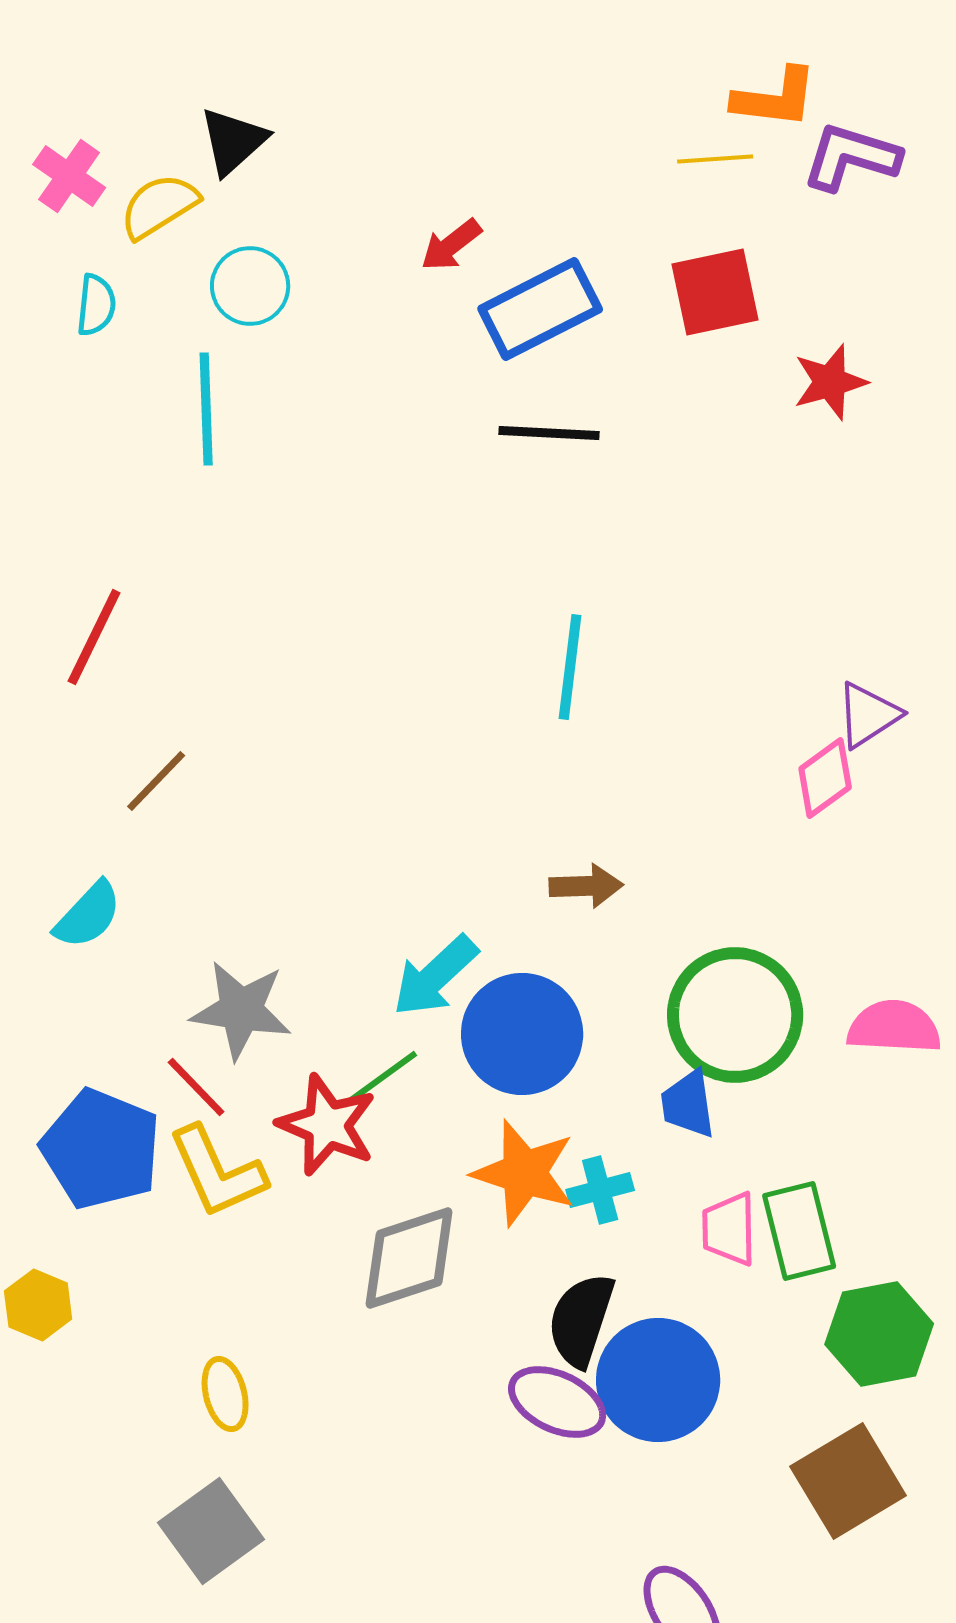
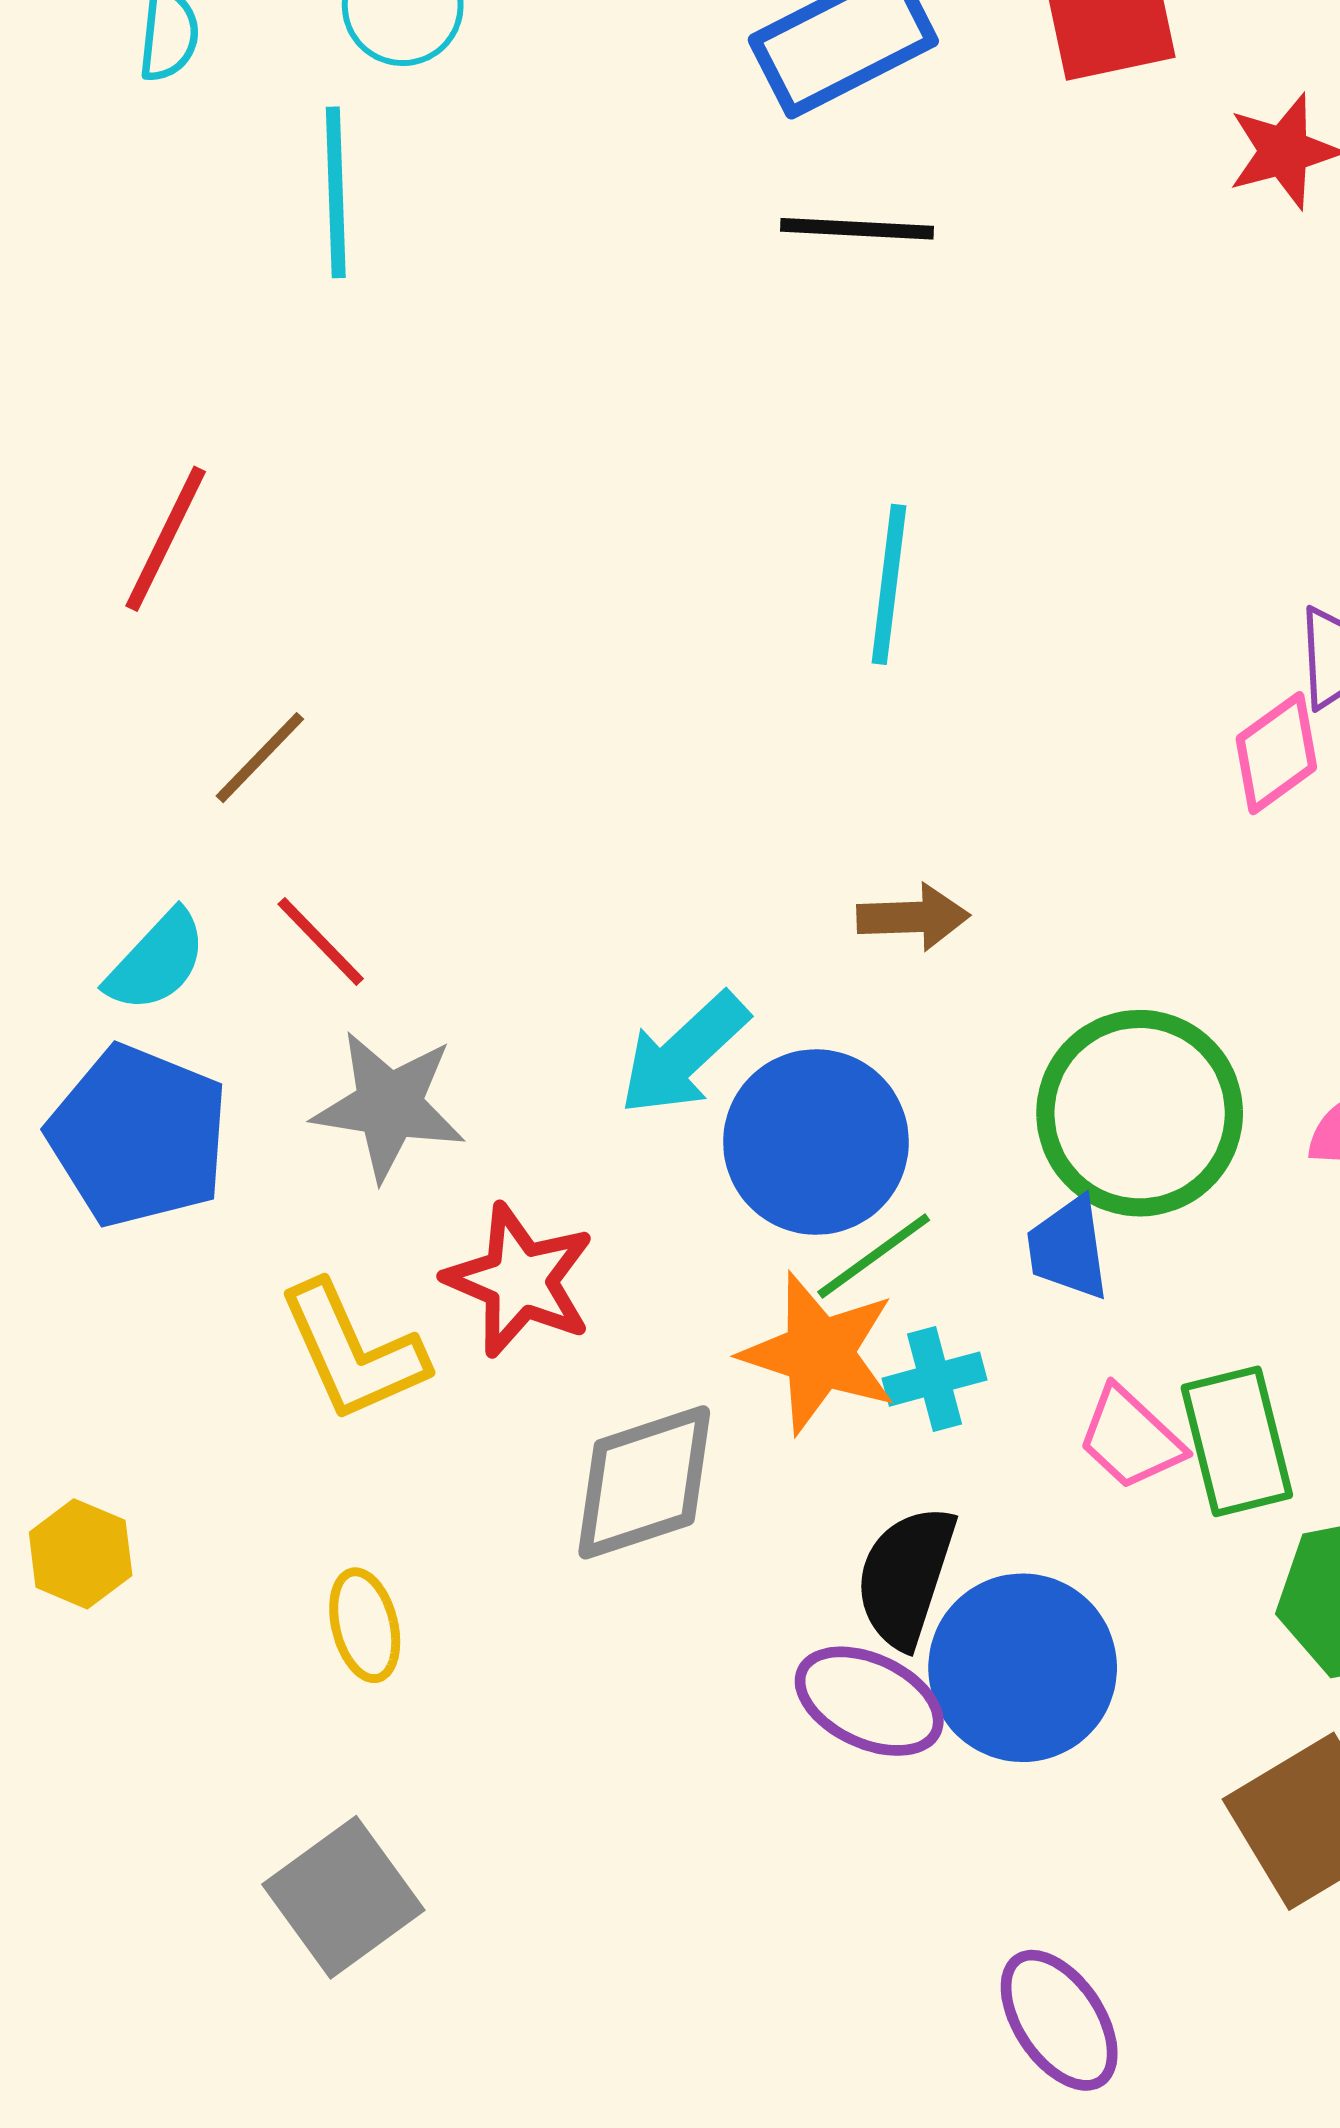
green line: (380, 1079) -> (874, 1256), moved
red line: (196, 1087) -> (321, 941), moved
blue pentagon: (101, 1149) -> (138, 1136), moved
pink trapezoid: (729, 1229) -> (1131, 1438), turned -46
yellow ellipse: (225, 1394) -> (365, 1625), moved

